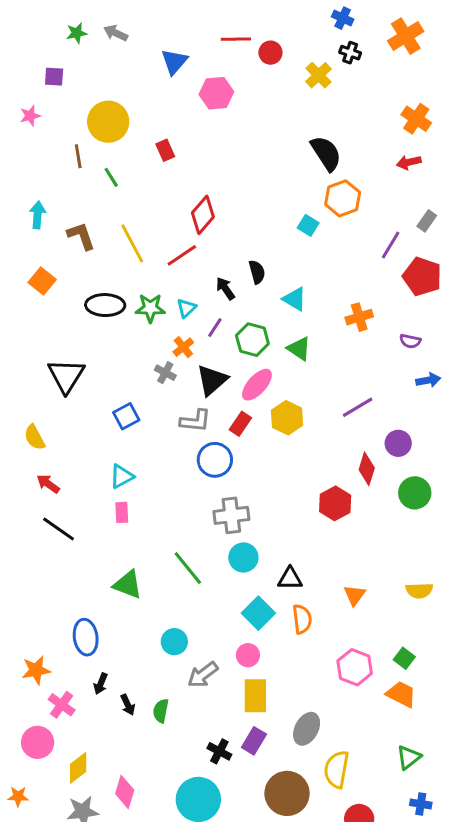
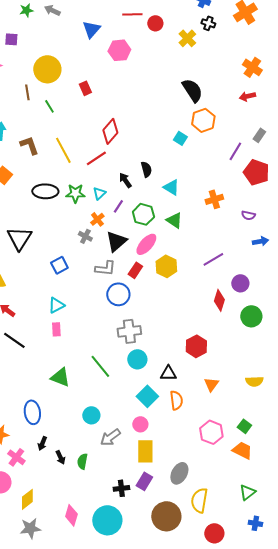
red hexagon: (335, 503) -> (196, 346), moved
black cross: (219, 751) -> (121, 488), turned -35
pink diamond: (125, 792) -> (71, 515), moved

